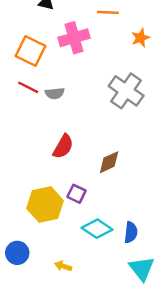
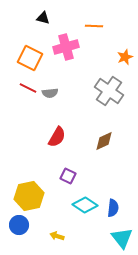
orange star: (141, 38) -> (125, 57), moved
brown diamond: (109, 162) -> (104, 141), moved
yellow hexagon: (45, 205) -> (29, 196), moved

